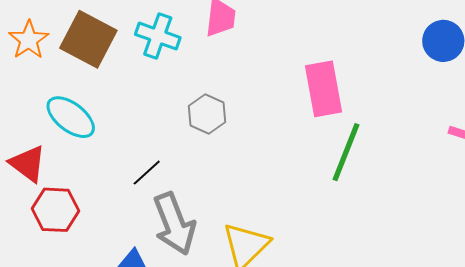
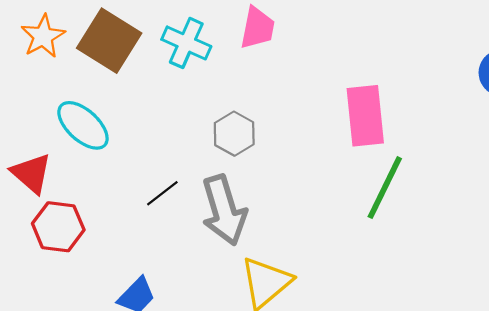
gray arrow: (174, 224) -> (224, 210), moved

